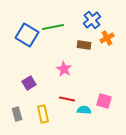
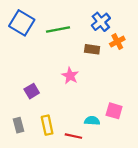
blue square: (27, 35) -> (22, 23), moved
red line: (67, 99) -> (73, 136), moved

